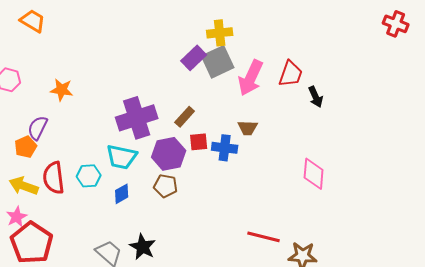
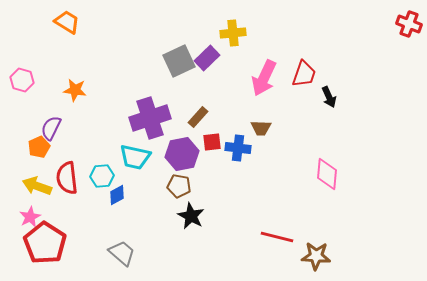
orange trapezoid: (33, 21) -> (67, 22), moved
gray square: (218, 62) -> (179, 61), moved
blue diamond: (122, 194) -> (117, 195), moved
black star: (143, 247) -> (191, 216), moved

